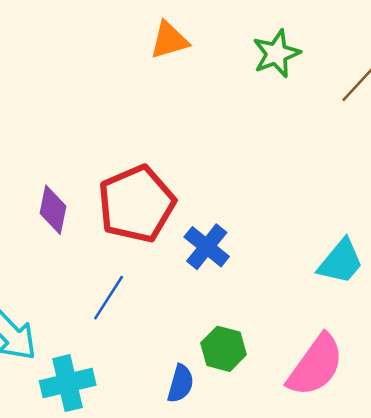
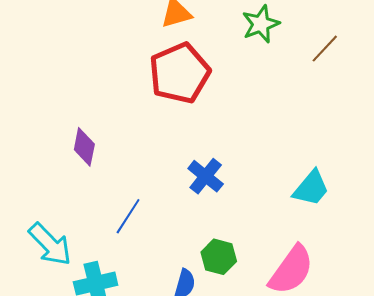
red pentagon: (136, 204) -> (180, 73), moved

